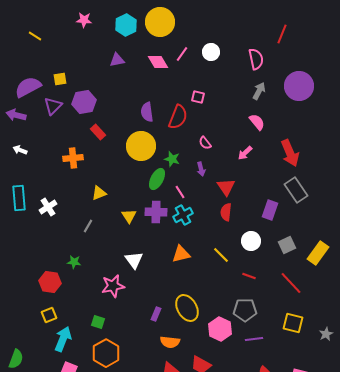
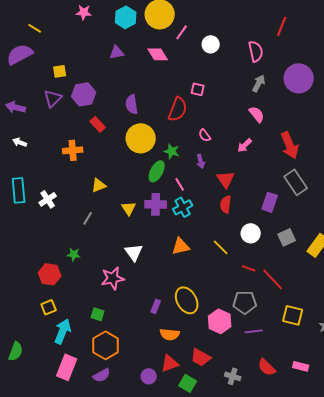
pink line: (182, 54) -> (182, 32), moved
purple semicircle: (28, 87) -> (20, 54), moved
purple semicircle: (147, 112) -> (132, 104), moved
red line: (291, 283) -> (273, 279), moved

